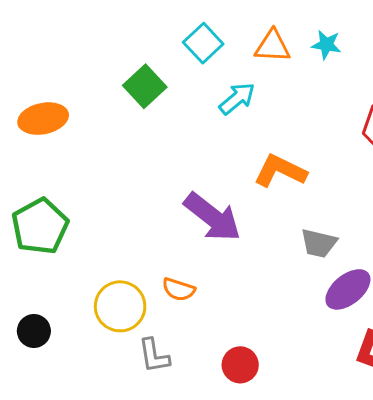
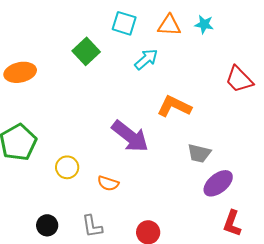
cyan square: (203, 43) -> (124, 23), turned -30
yellow circle: (120, 306) -> (67, 167), moved, size x0.7
black circle: (34, 331) -> (47, 225), moved

